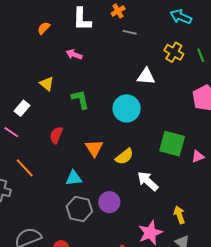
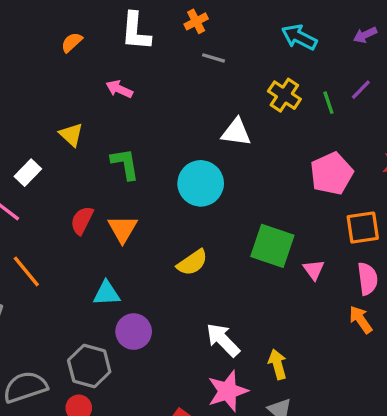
orange triangle: (94, 148) -> (122, 229), moved
pink triangle: (198, 156) -> (314, 270), turned -48
white arrow: (148, 181) -> (223, 340), moved
purple circle: (109, 202) -> (134, 332), moved
gray hexagon: (79, 209) -> (89, 366), moved

